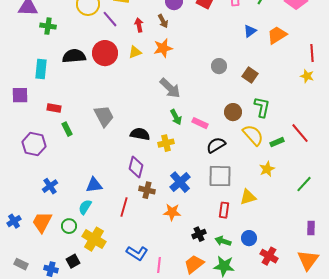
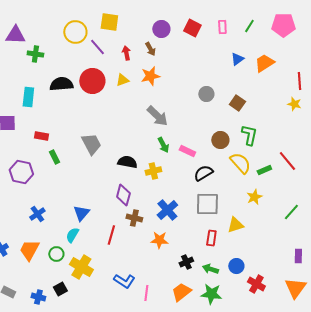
blue triangle: (94, 185) -> (81, 213), turned -42

